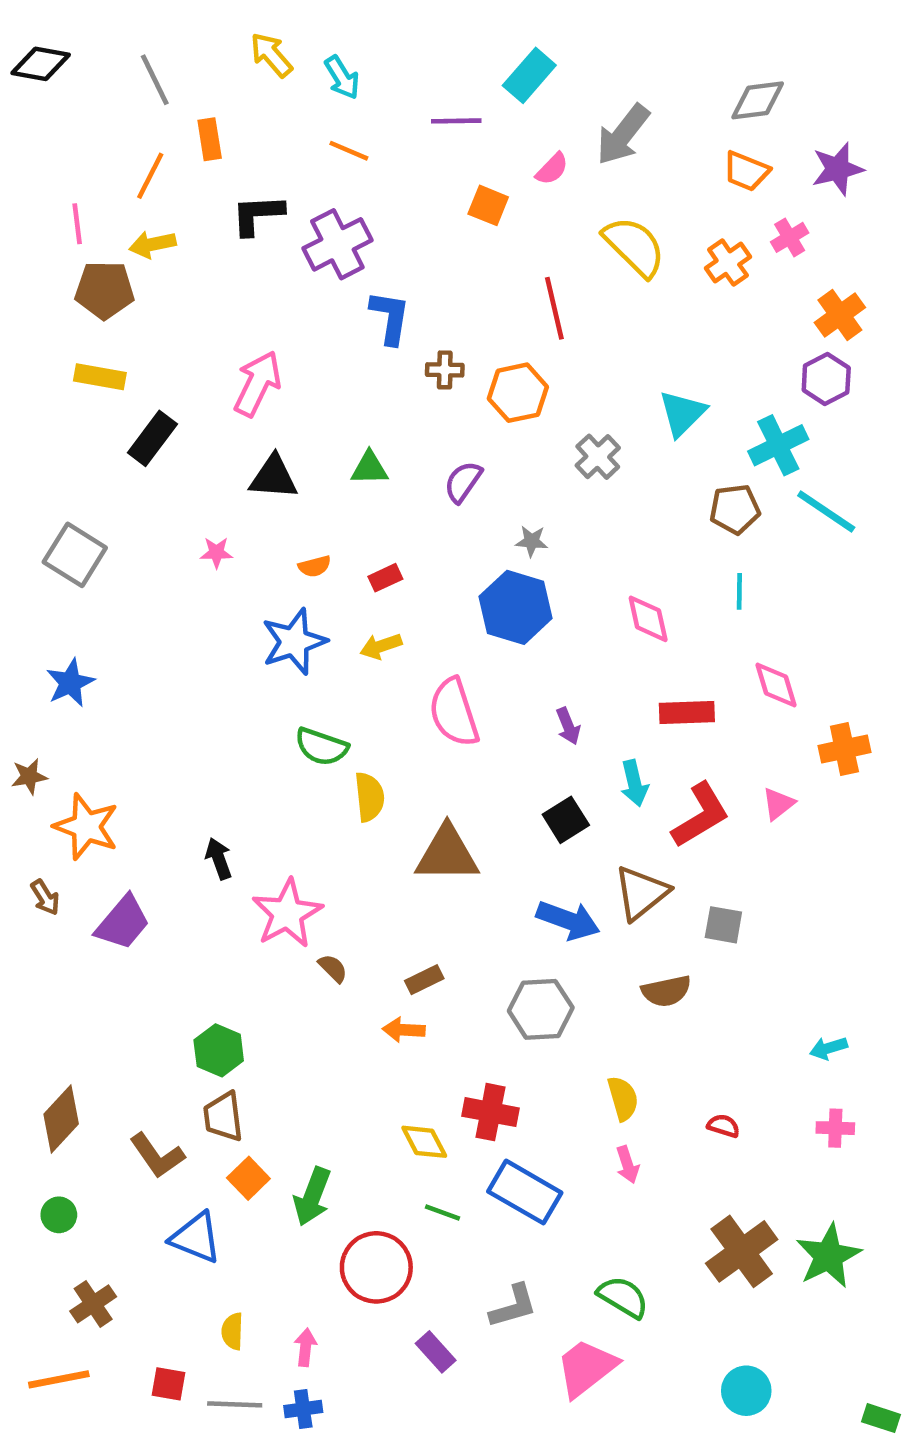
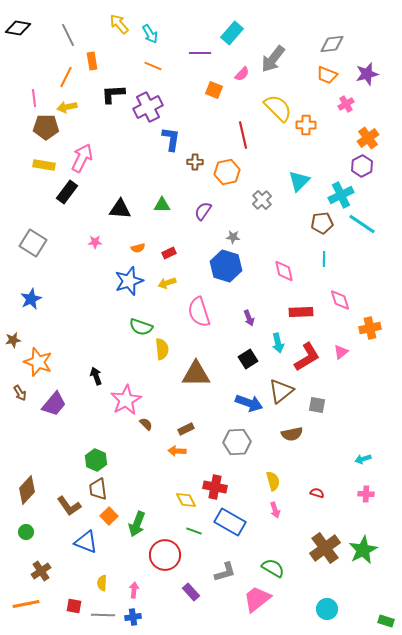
orange cross: (728, 263) -> (306, 125), moved, turned 36
pink arrow: (258, 384) -> (82, 158), moved

